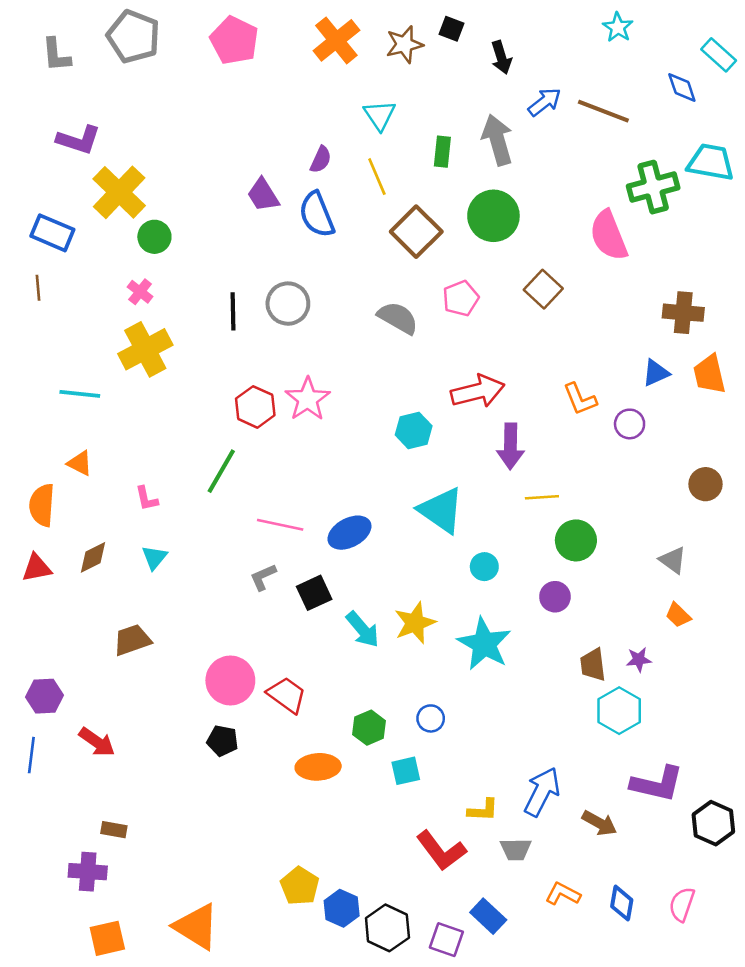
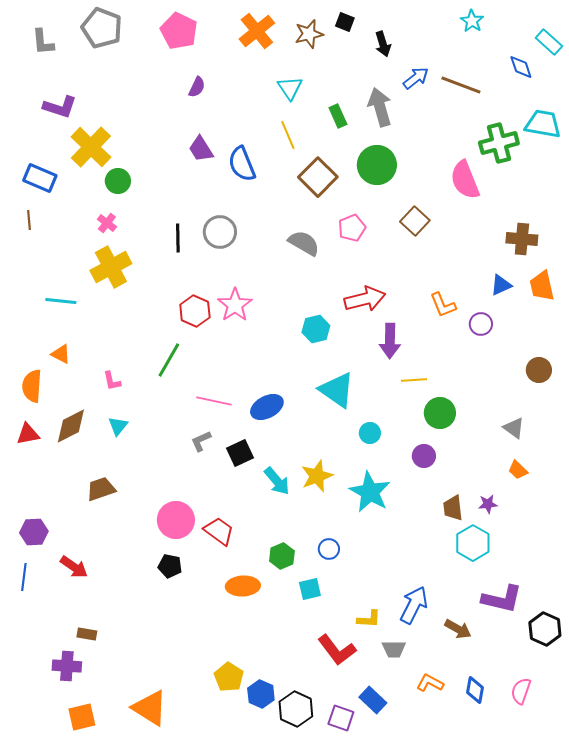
green rectangle: (442, 152) -> (338, 116), turned -30
purple semicircle: (321, 160) -> (197, 87), moved
brown diamond: (93, 557) -> (71, 426), size x1.4

